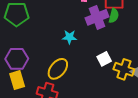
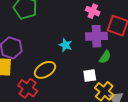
green semicircle: (114, 16) -> (105, 57), moved

